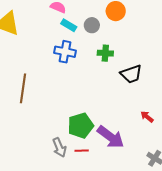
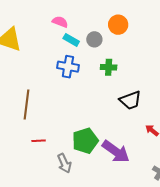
black trapezoid: (131, 74) -> (130, 100), moved
red line: (82, 151) -> (39, 141), moved

